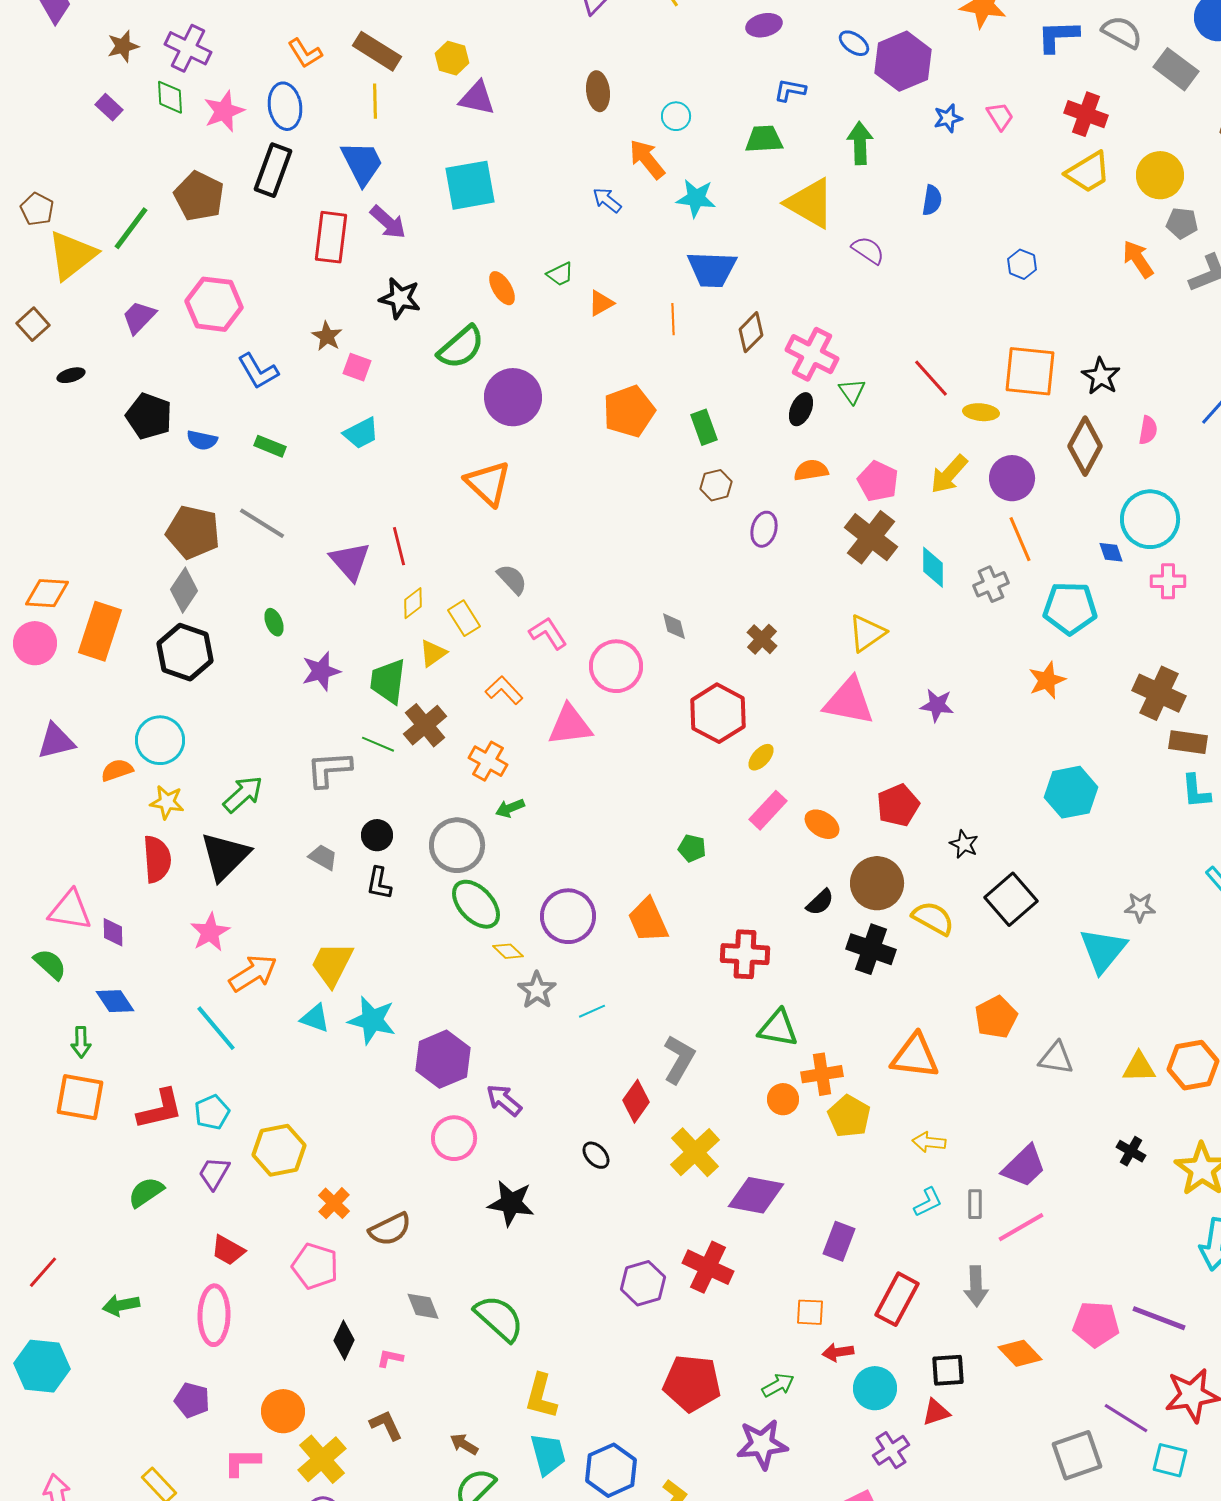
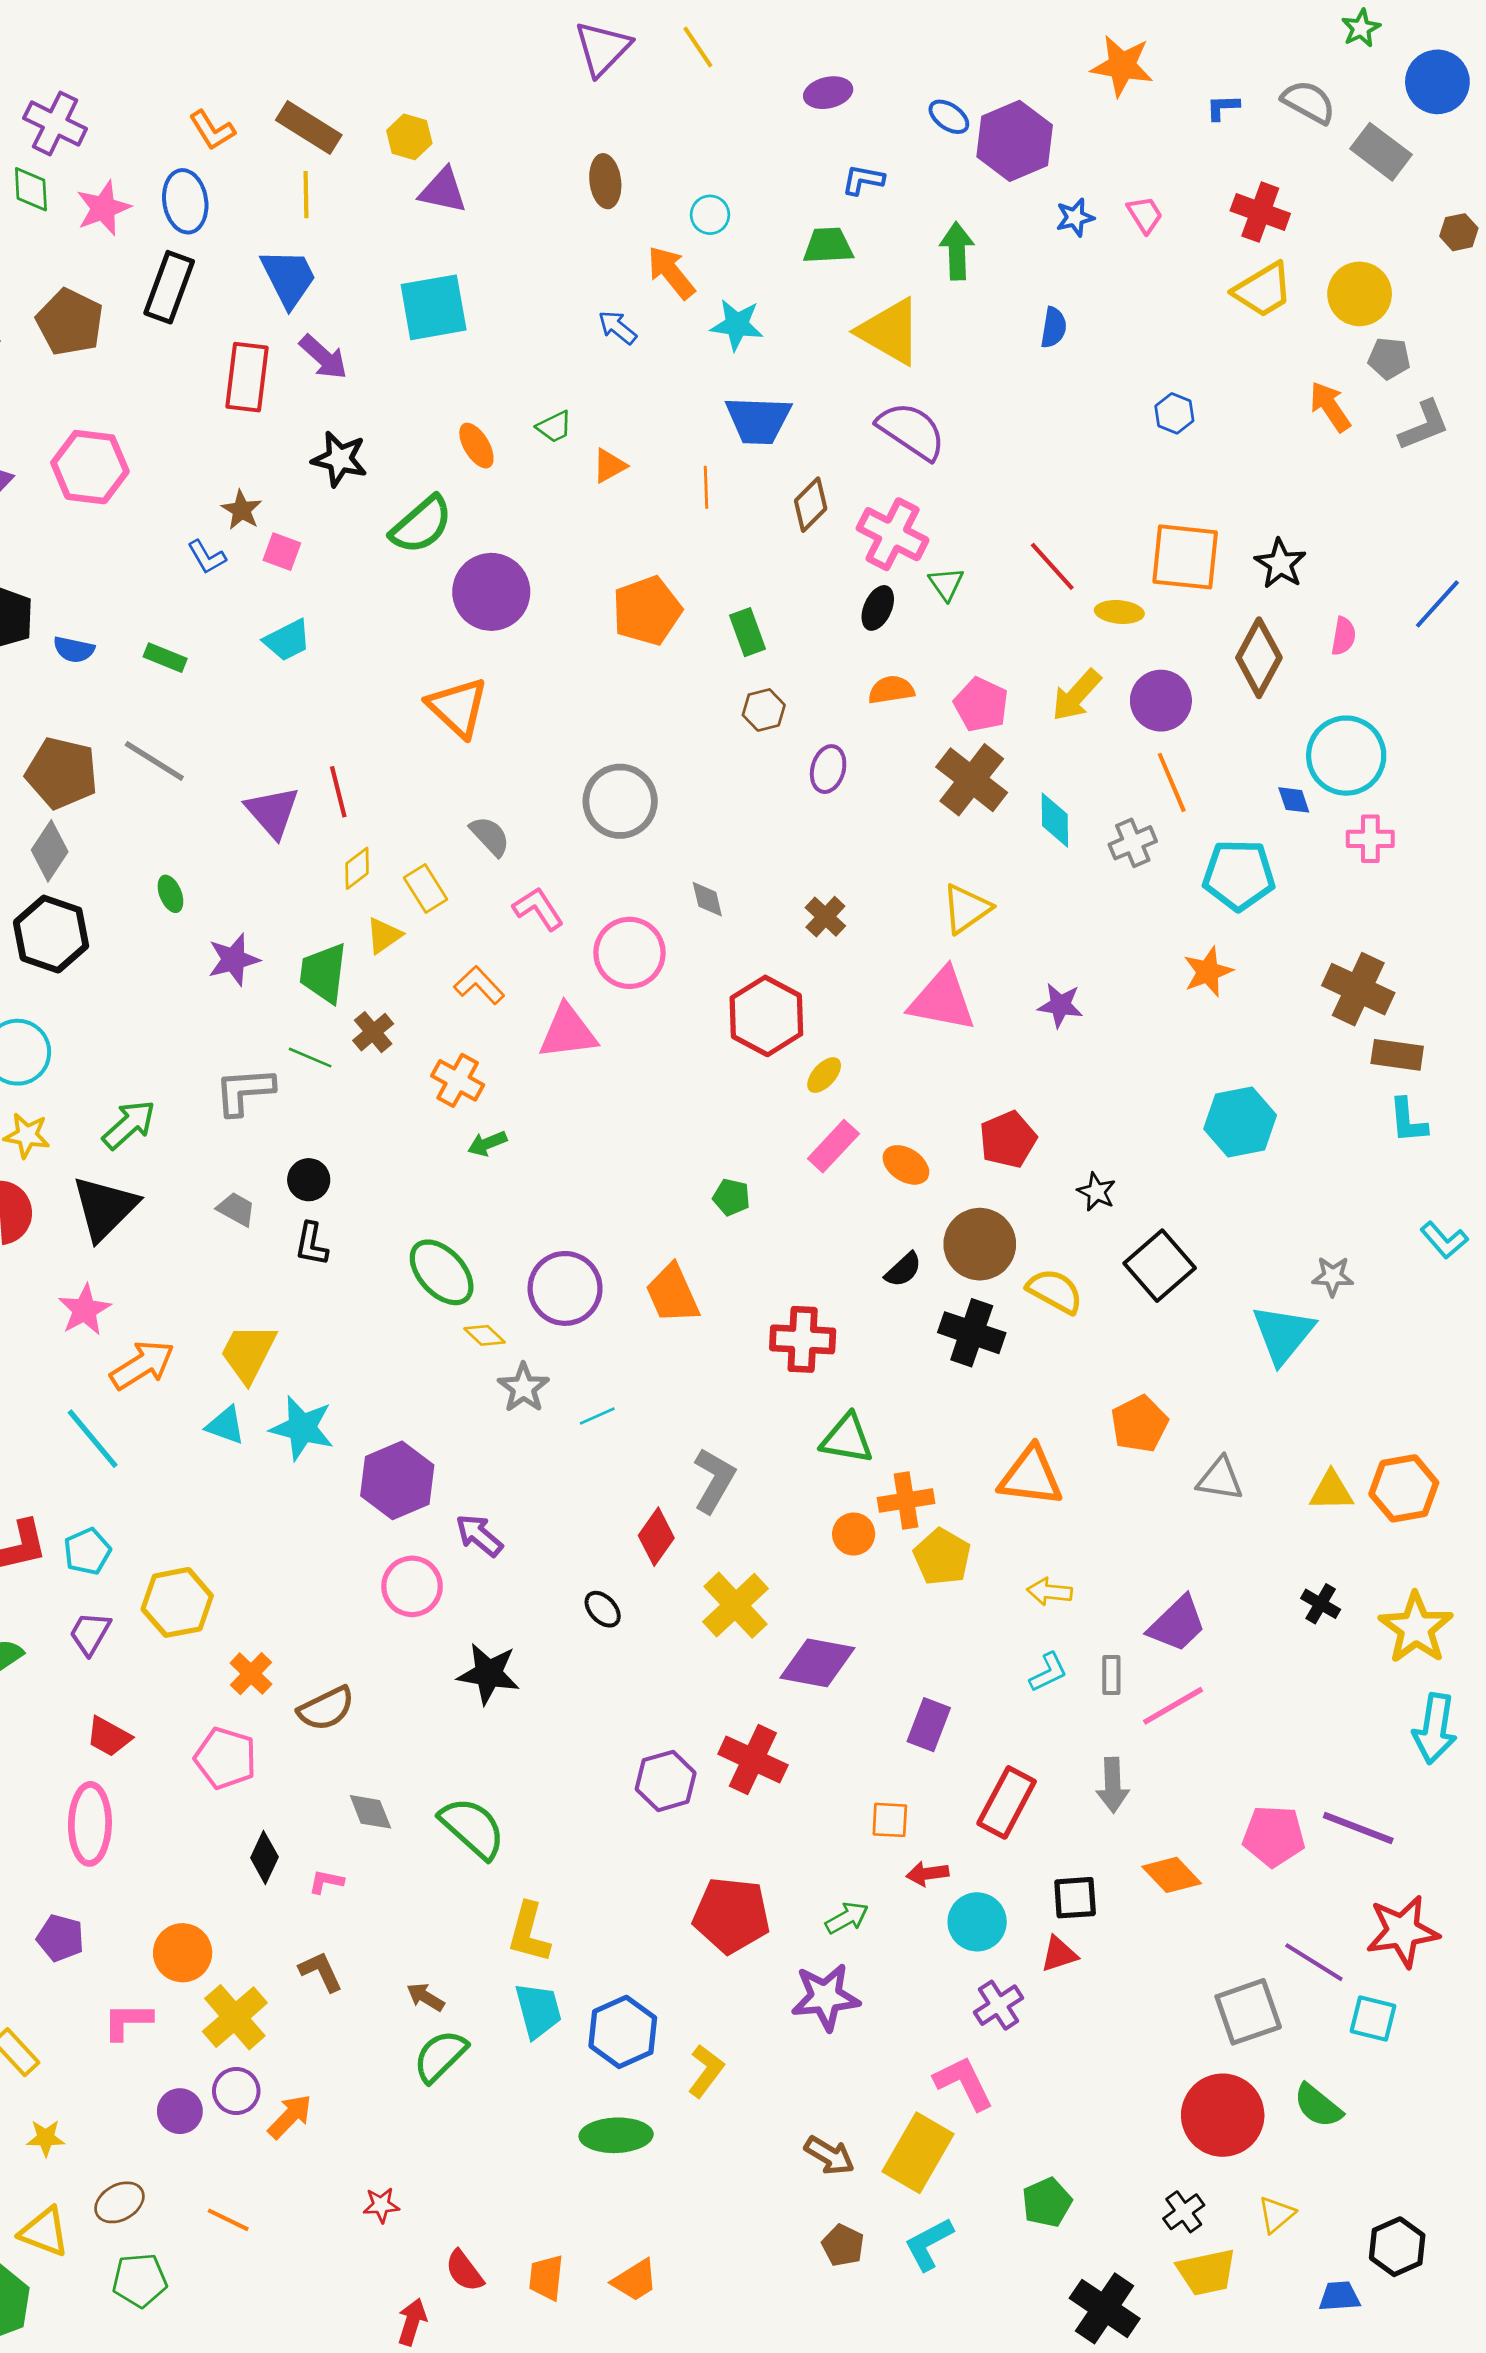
blue L-shape: (1058, 36) -> (1223, 107), size x0.6
purple semicircle: (868, 250) -> (911, 431), moved, size x1.6
blue L-shape: (258, 371) -> (207, 557), moved, size x0.7
brown cross: (425, 725) -> (373, 1032), size x0.7
gray circle: (457, 845) -> (620, 801), moved

